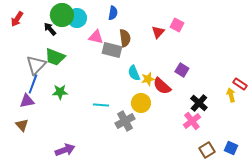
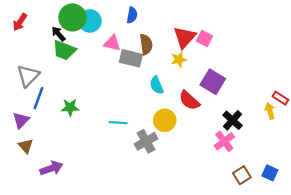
pink square: (177, 25) -> (204, 38), moved
red triangle: (158, 32) -> (185, 37), size x1.5
green trapezoid: (55, 57) -> (64, 50), moved
gray triangle: (36, 65) -> (28, 76), moved
purple square: (182, 70) -> (213, 82), size x1.5
yellow star: (148, 79) -> (179, 60), moved
purple triangle: (27, 101) -> (21, 120), moved, turned -35
purple arrow: (65, 150) -> (51, 168), moved

